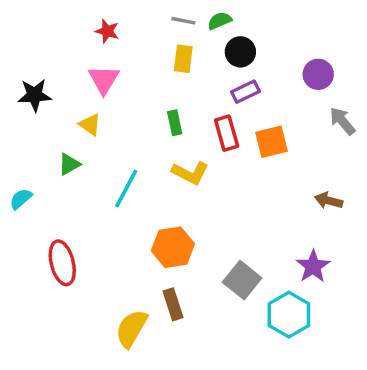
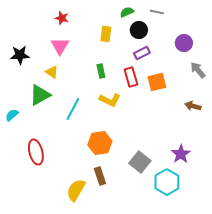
gray line: (183, 21) -> (157, 12), moved
green triangle: (69, 164) -> (40, 95), size x1.6
brown arrow: (329, 201) -> (193, 106), moved

